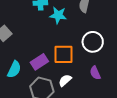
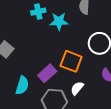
orange square: (63, 54) -> (71, 61), turned 30

